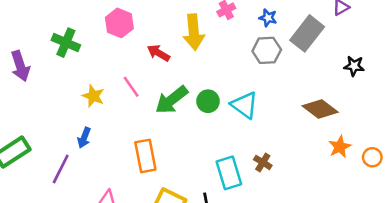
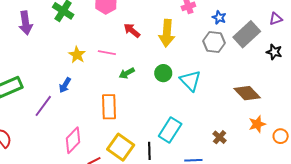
yellow arrow: (194, 32) -> (167, 33), moved
black star: (354, 66) -> (274, 52), moved
pink line: (131, 87) -> (107, 53), turned -54
green arrow: (172, 100) -> (127, 73), moved, size x0.6
brown cross: (263, 162) -> (220, 137), moved
cyan rectangle: (229, 173) -> (170, 130), turned 40

